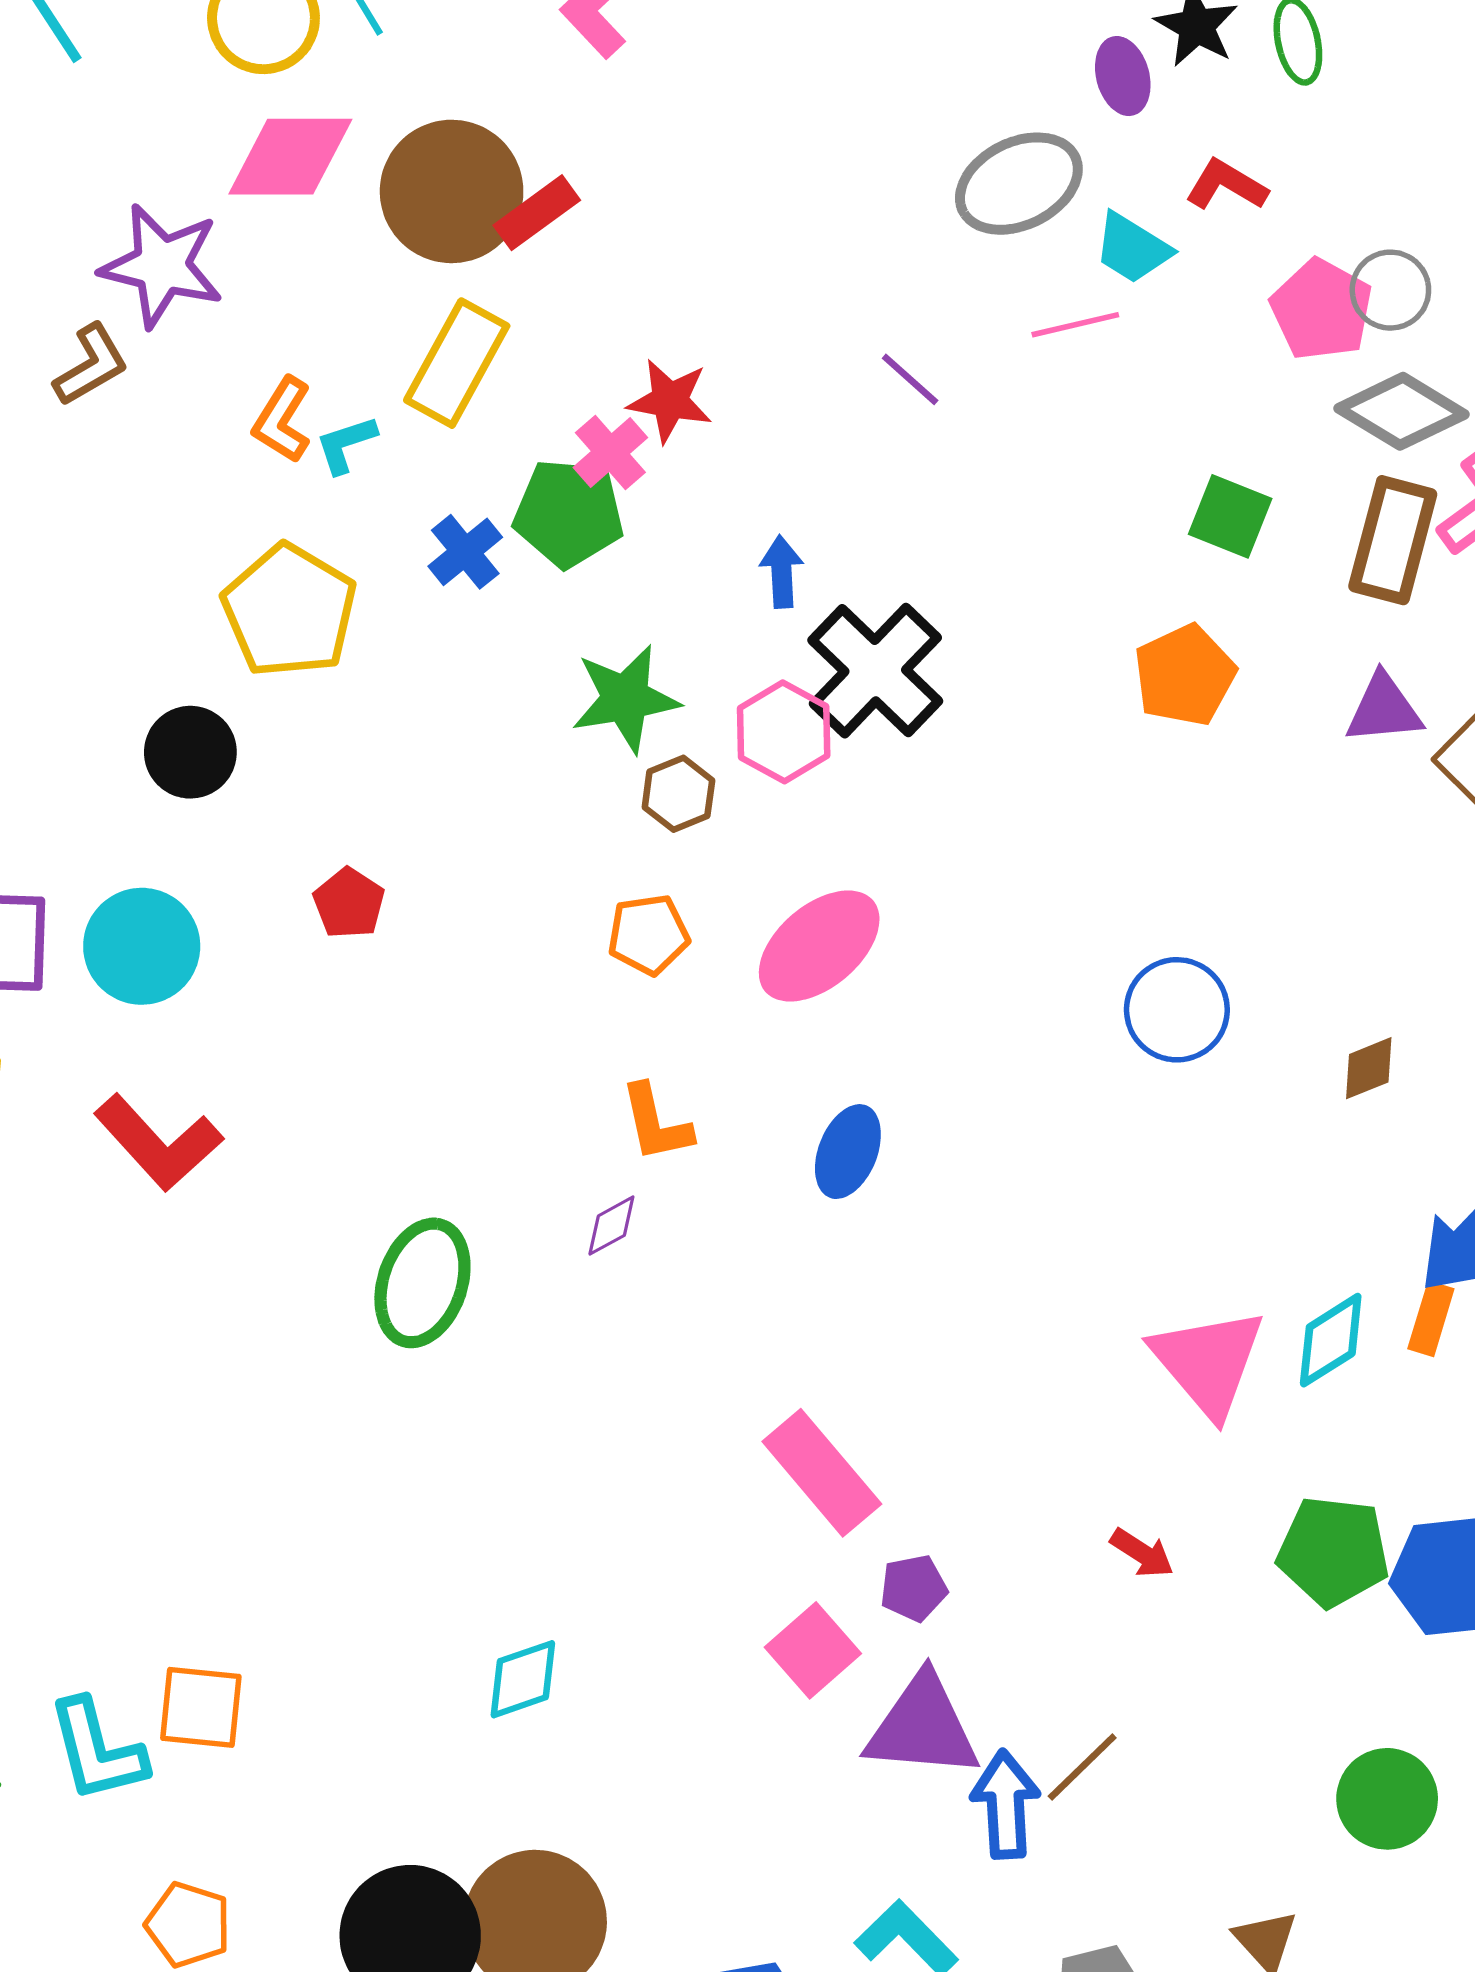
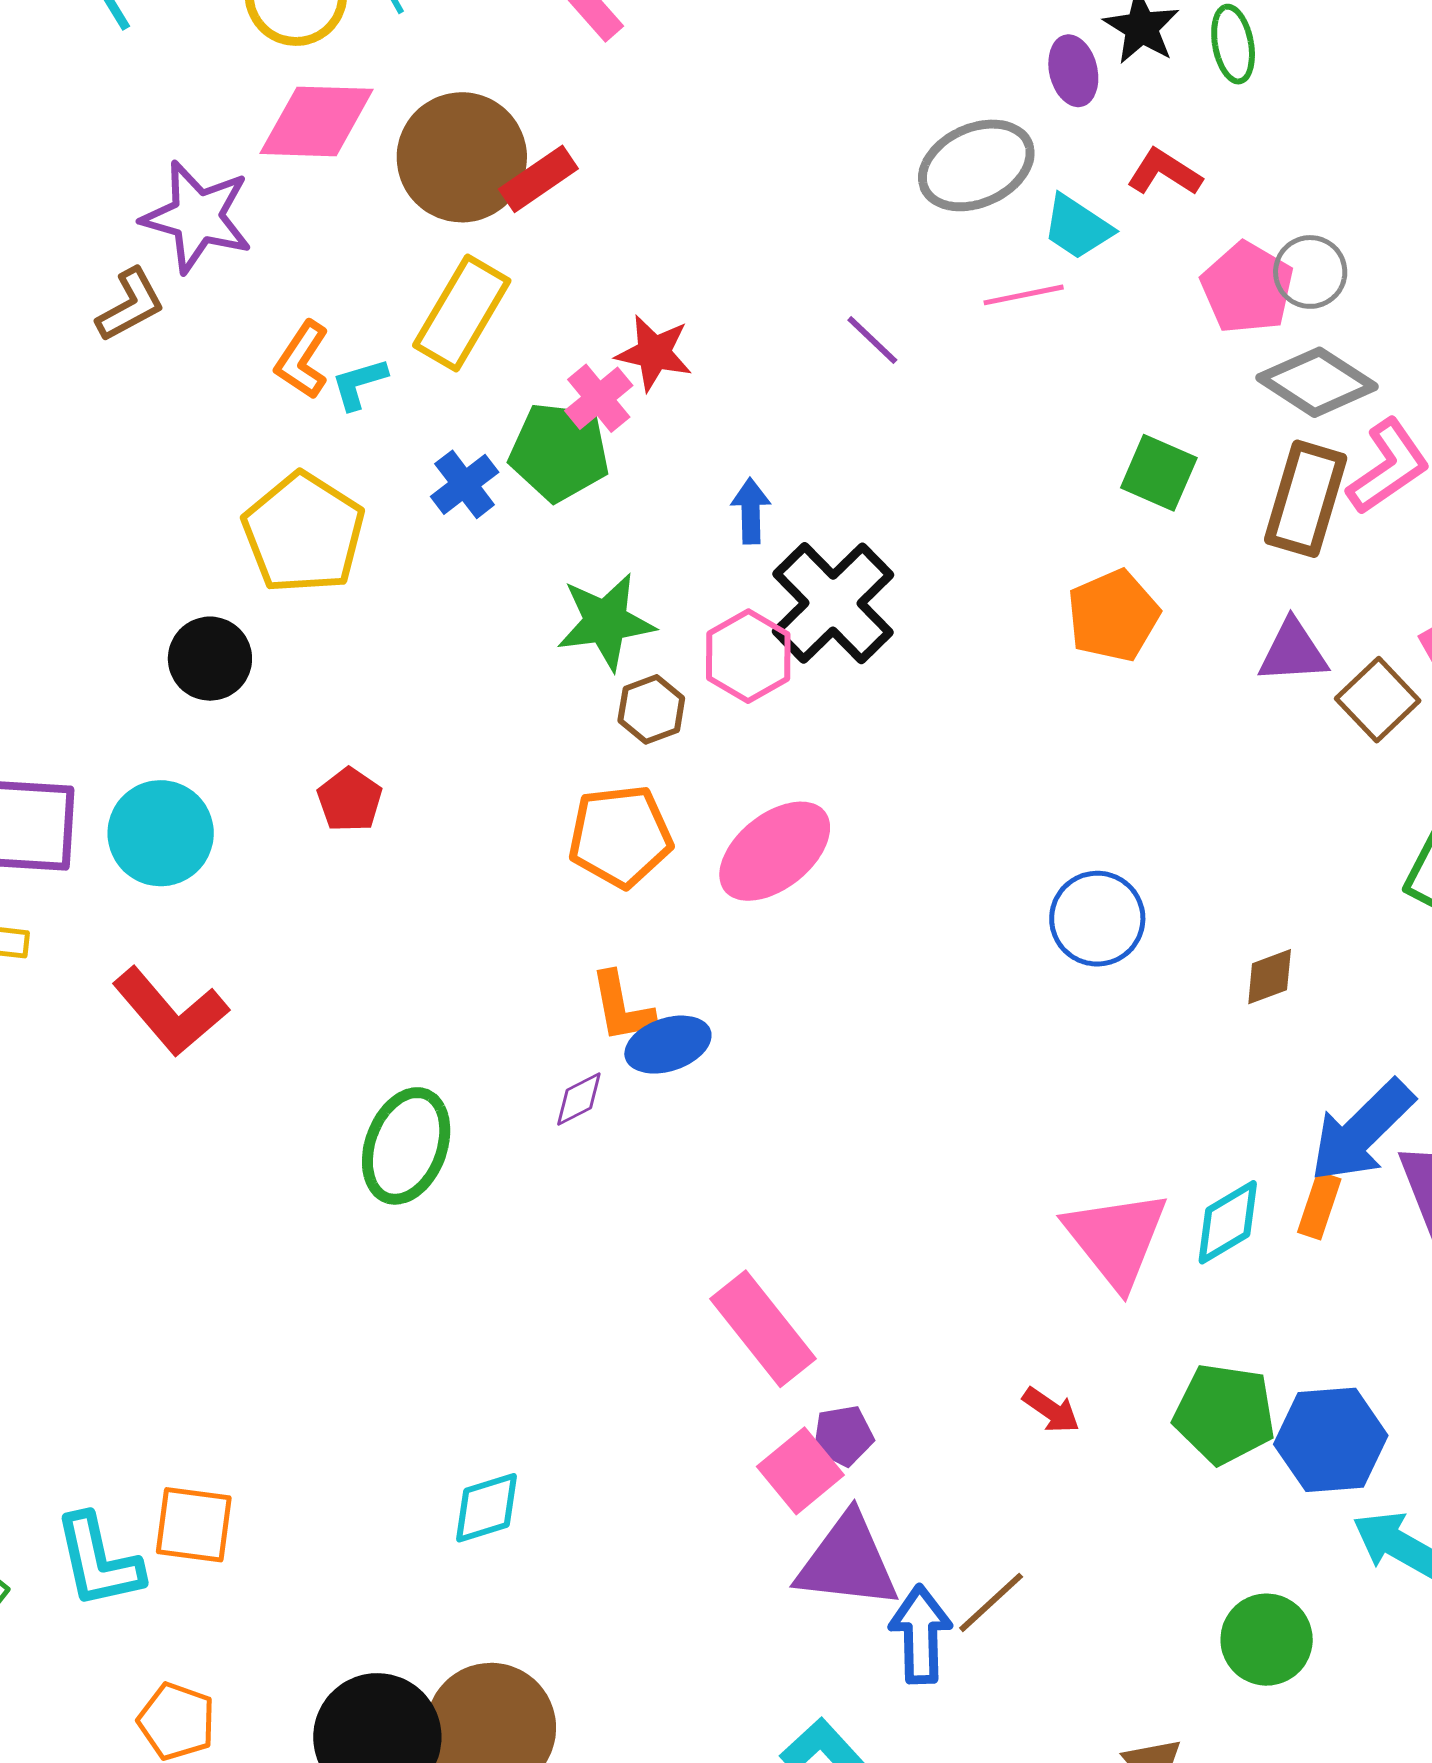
orange pentagon: (648, 935) -> (620, 836), size x1.4
blue ellipse: (848, 1152) -> (668, 1045), moved, turned 48
pink square: (813, 1650) -> (800, 1471), moved

